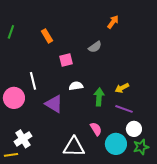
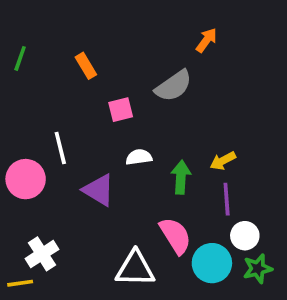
gray semicircle: (95, 47) -> (174, 86), size x1.5
purple line: (124, 109) -> (227, 199), turned 66
pink semicircle: (96, 129) -> (175, 236), size x1.5

